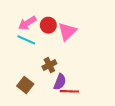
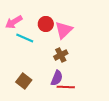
pink arrow: (27, 23) -> (14, 22), moved
brown cross: (49, 65) -> (61, 55), moved

